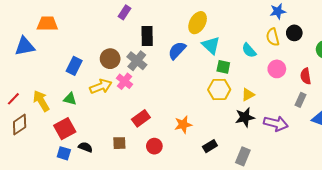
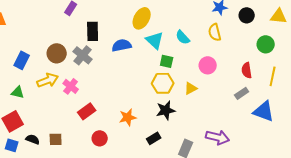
black circle: (294, 33) -> (247, 15), moved
blue semicircle: (177, 50) -> (122, 45), turned 36
cyan semicircle: (249, 50) -> (183, 37), moved
pink circle: (277, 69) -> (208, 65), moved
pink cross: (125, 81) -> (71, 86), moved
gray rectangle: (300, 100) -> (242, 93), turned 32
black star: (245, 117) -> (166, 110), moved
purple arrow: (276, 123) -> (218, 137), moved
brown square: (119, 143) -> (56, 139), moved

